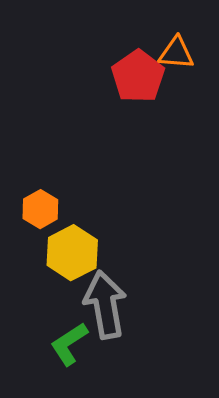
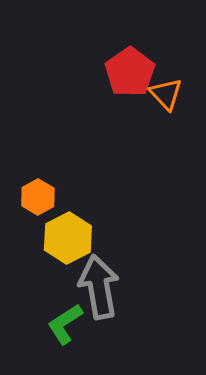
orange triangle: (176, 53) -> (166, 94), moved, turned 42

